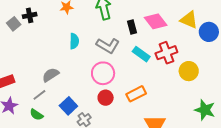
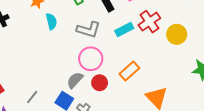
cyan semicircle: (74, 41) -> (51, 21), moved
cyan rectangle: (141, 54) -> (124, 30), turned -48
gray semicircle: (51, 75) -> (75, 80), moved

